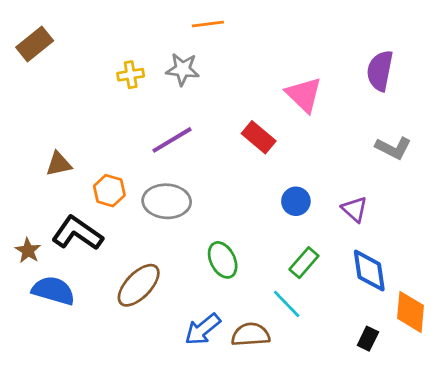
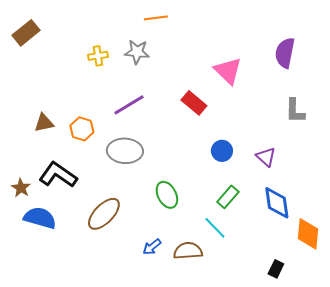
gray L-shape: (393, 148) -> (295, 111), turned 64
orange hexagon: (109, 191) -> (82, 129), moved
blue arrow: (203, 329) -> (152, 247), size x0.7
black rectangle: (368, 339) -> (276, 269), moved

